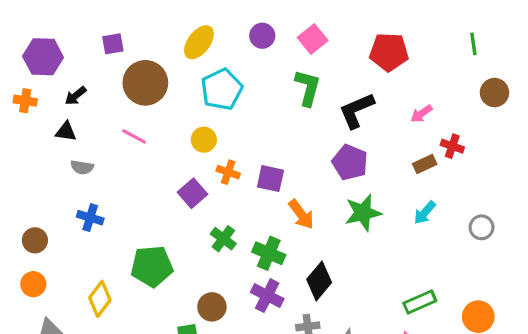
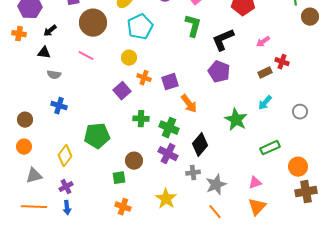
brown circle: (494, 93) -> (310, 17), moved
purple square: (270, 179) -> (170, 82), turned -30
green star: (363, 213) -> (236, 120), moved, turned -30
green cross: (223, 239) -> (141, 119), turned -35
green rectangle: (420, 302) -> (270, 148), moved

